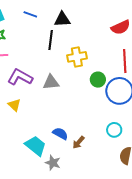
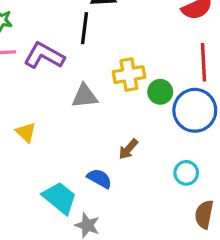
yellow cross: (77, 57) -> (129, 75), moved
purple L-shape: (20, 77) -> (44, 56), moved
brown arrow: (78, 142) -> (128, 149), moved

